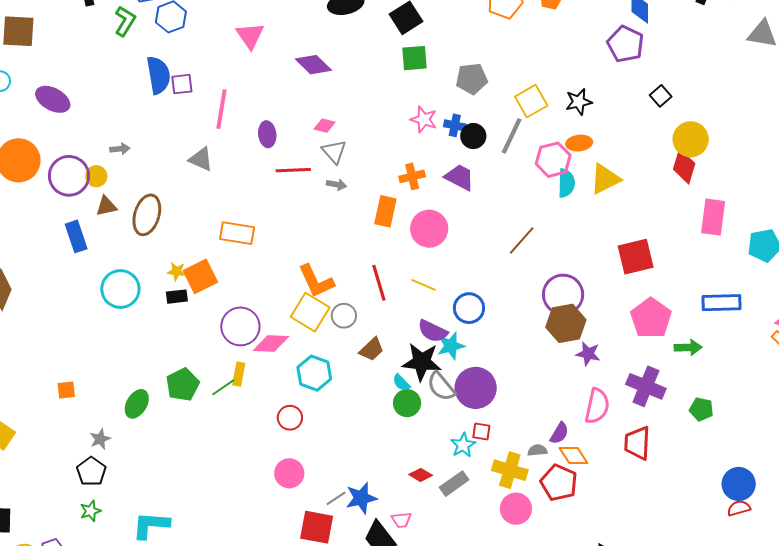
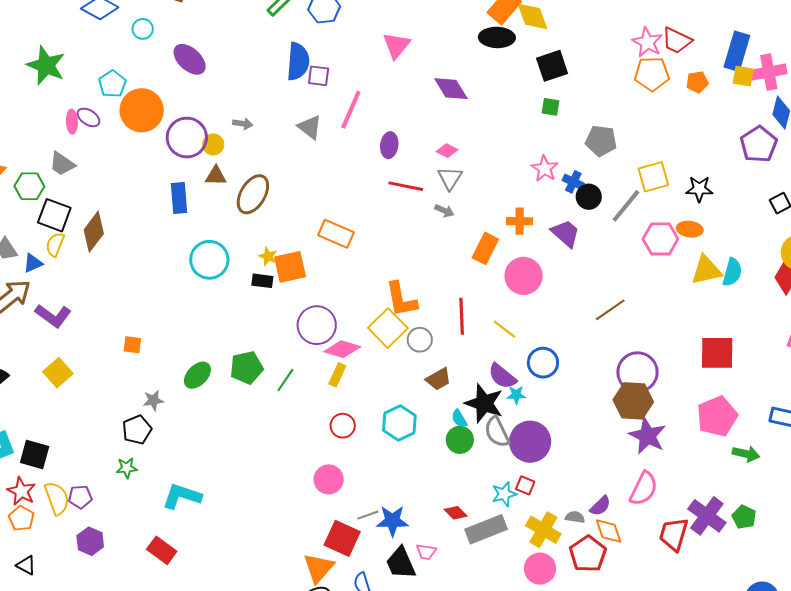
green square: (414, 58) -> (551, 107), size x0.7
gray triangle: (201, 159) -> (310, 127), moved
cyan semicircle: (566, 183) -> (732, 272), moved
cyan star: (451, 346) -> (516, 395), size x0.7
purple star: (588, 354) -> (647, 436), size x1.5
cyan hexagon: (314, 373) -> (399, 423), moved
yellow rectangle: (239, 374) -> (337, 375), moved
purple cross: (646, 386) -> (707, 516), moved
green line: (223, 387) -> (285, 380), turned -35
gray rectangle: (454, 484) -> (486, 529), size x1.4

